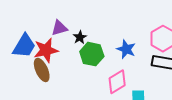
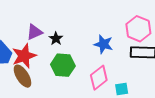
green hexagon: (92, 54) -> (63, 65), moved

